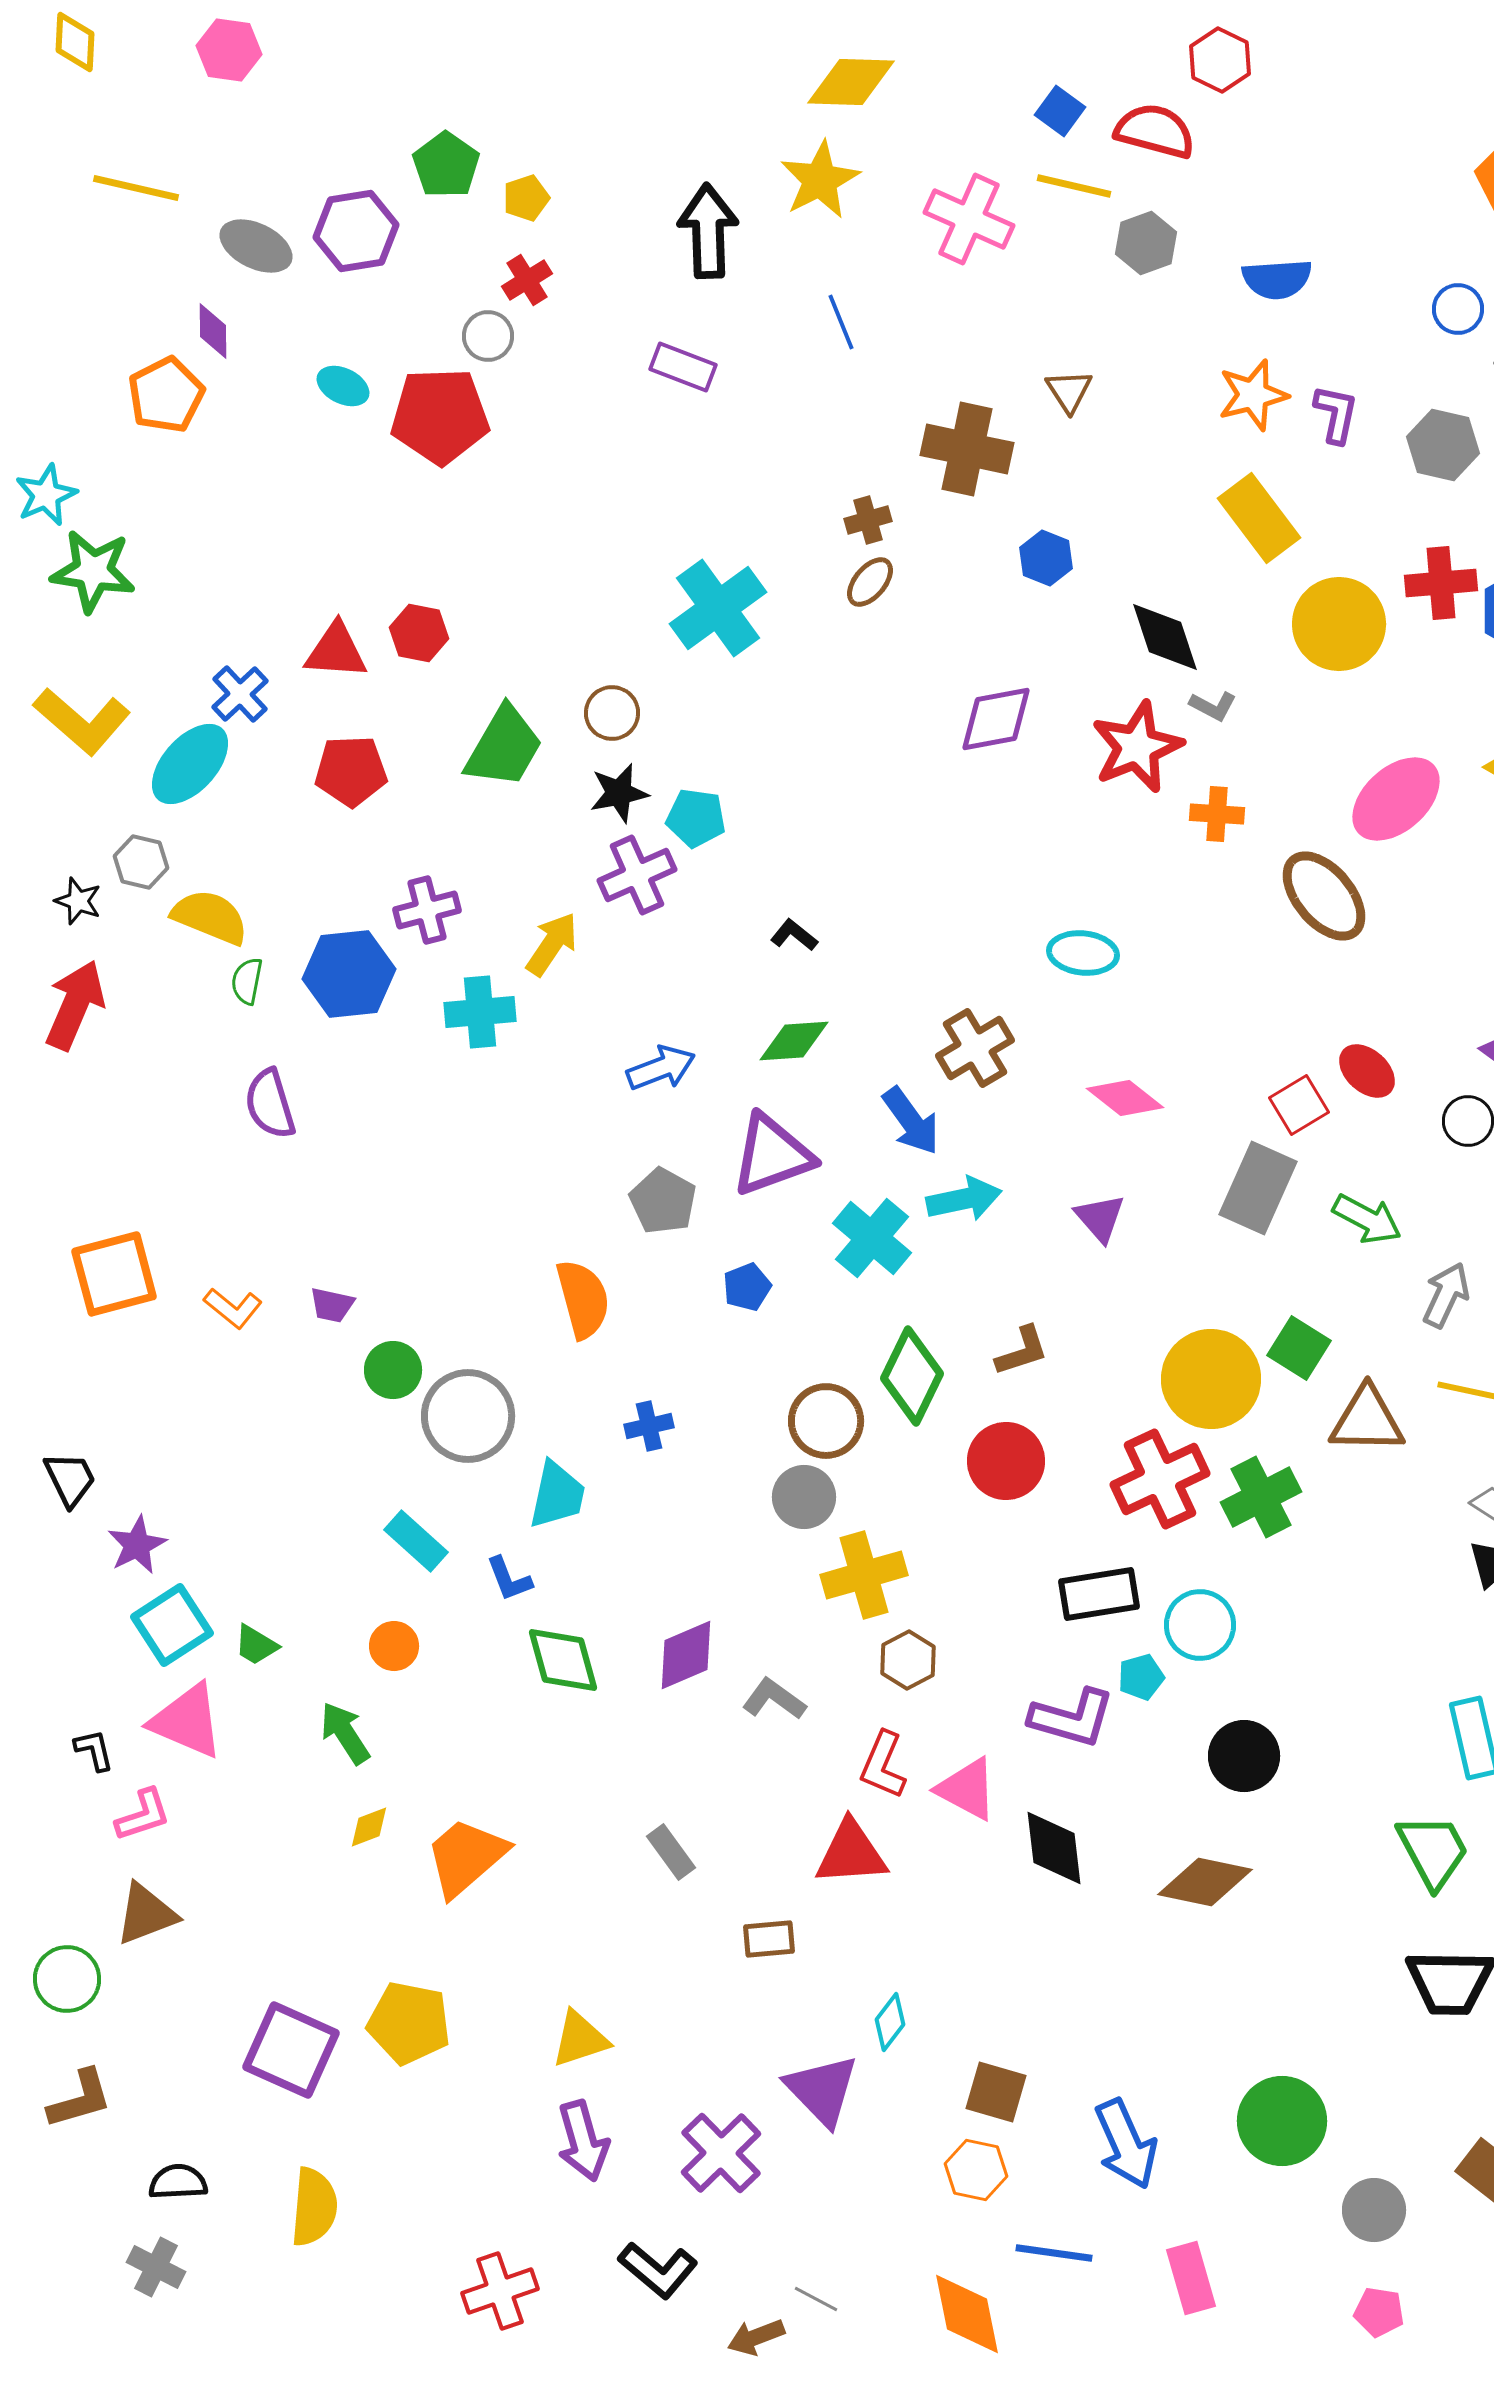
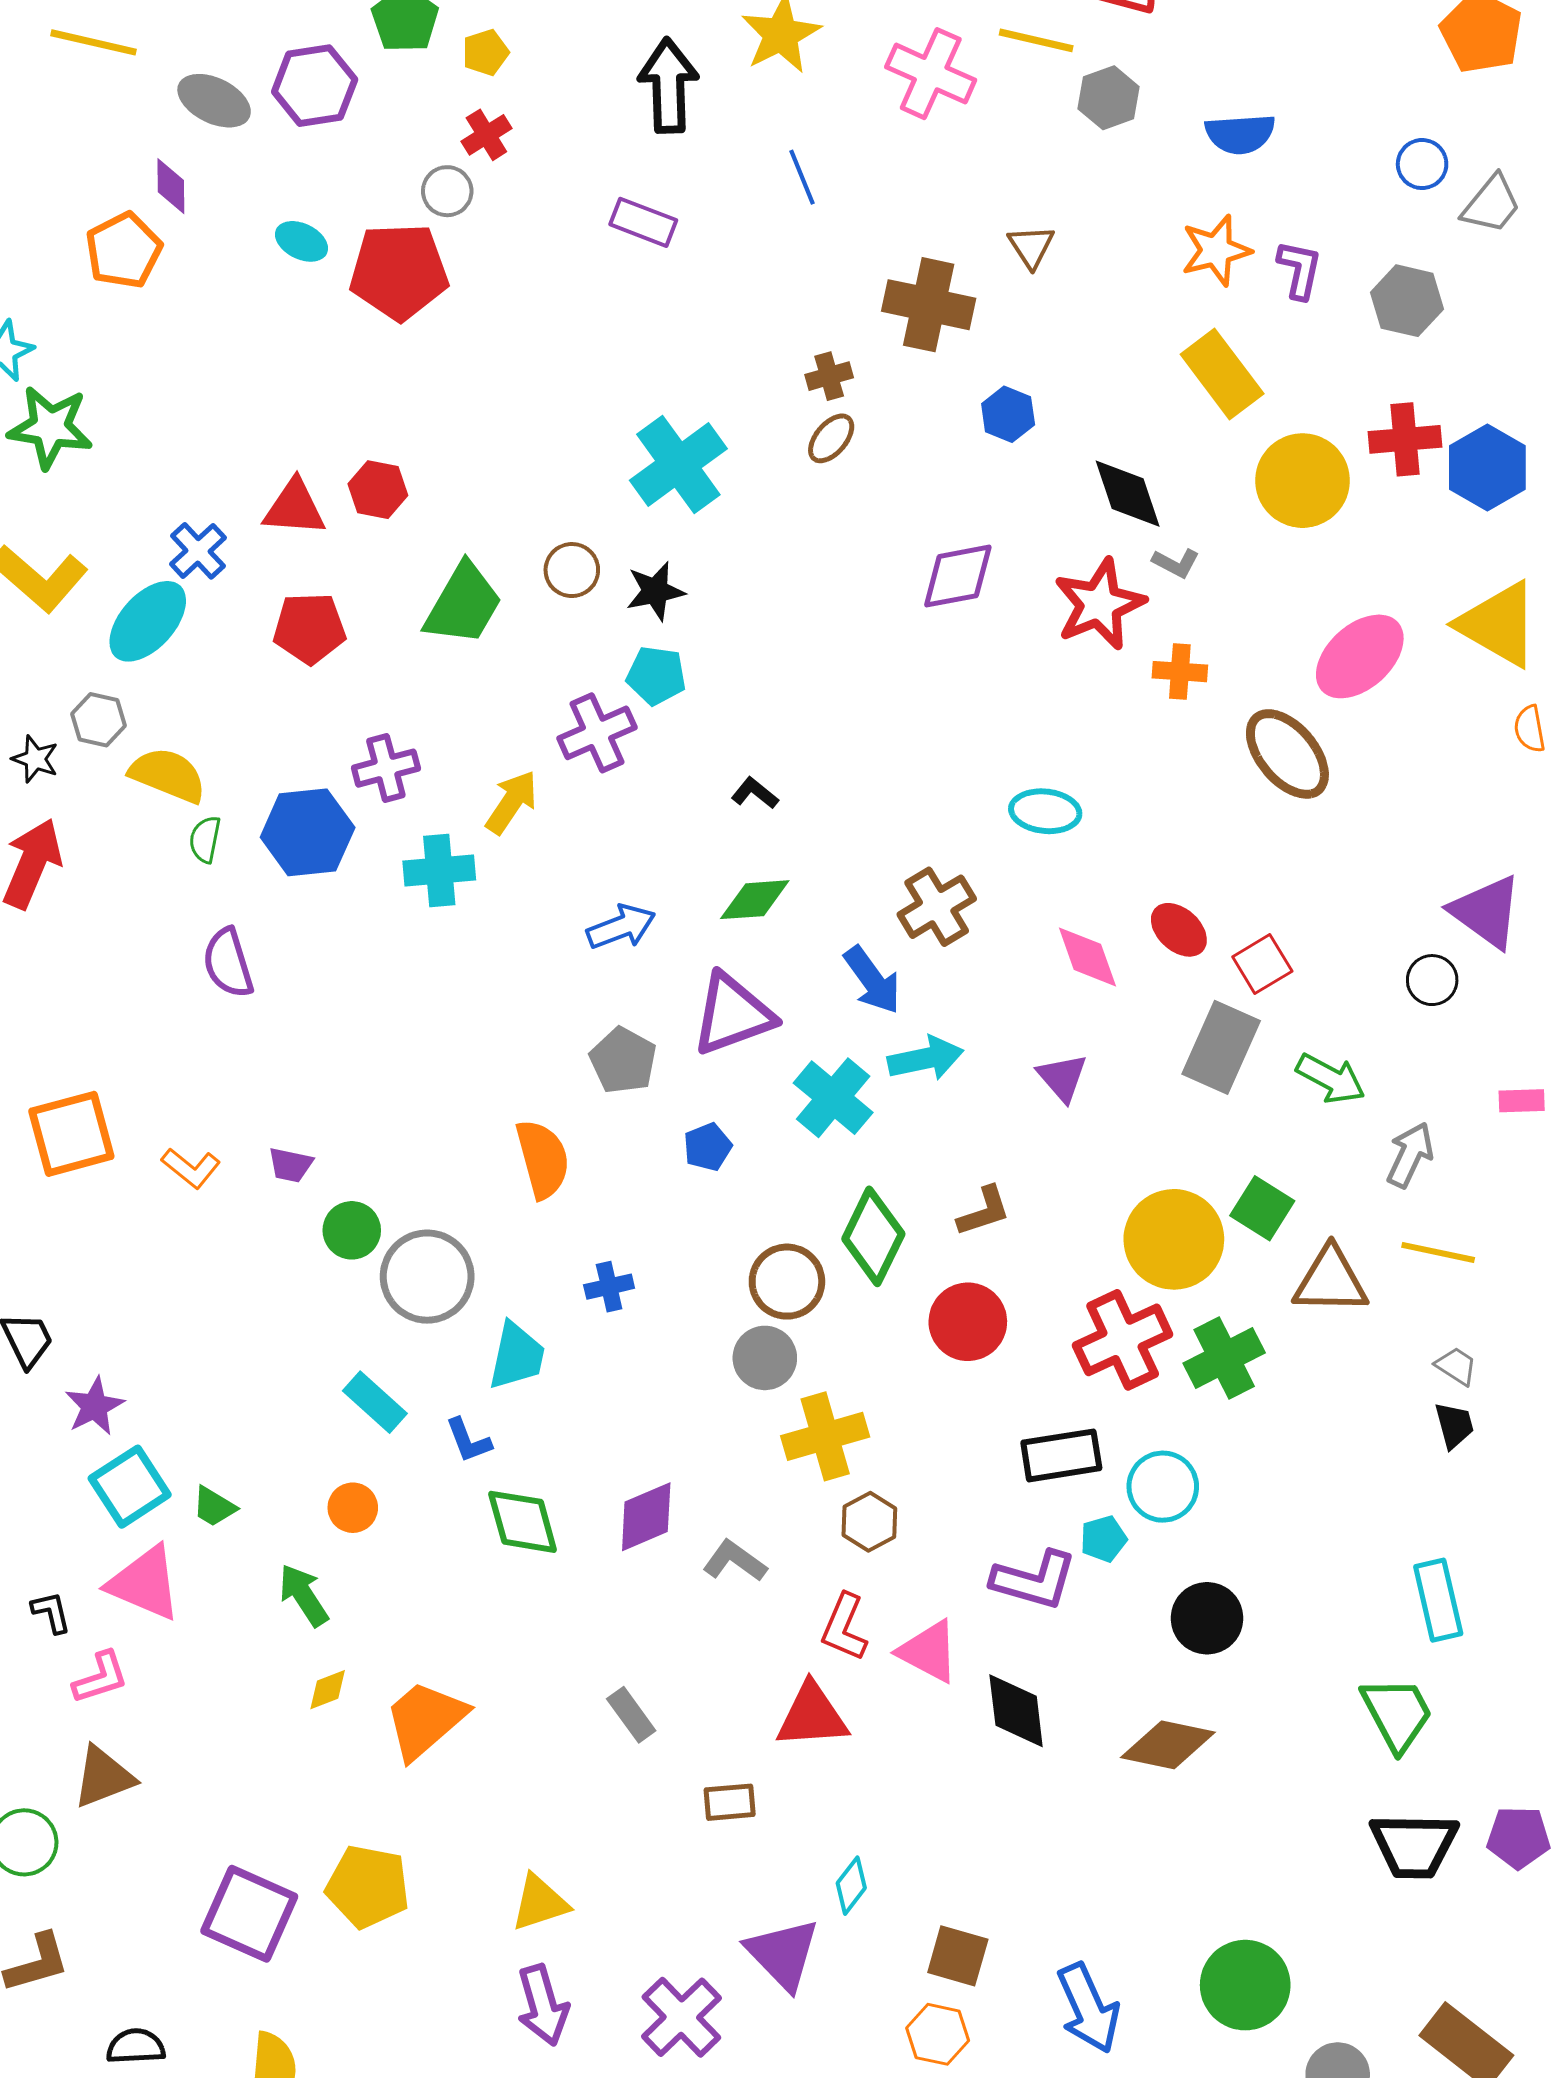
black star: (619, 793) -> (655, 591), moved
red ellipse: (1367, 1071) -> (1179, 930), moved
pink diamond: (1125, 1098) -> (1087, 957), turned 32

